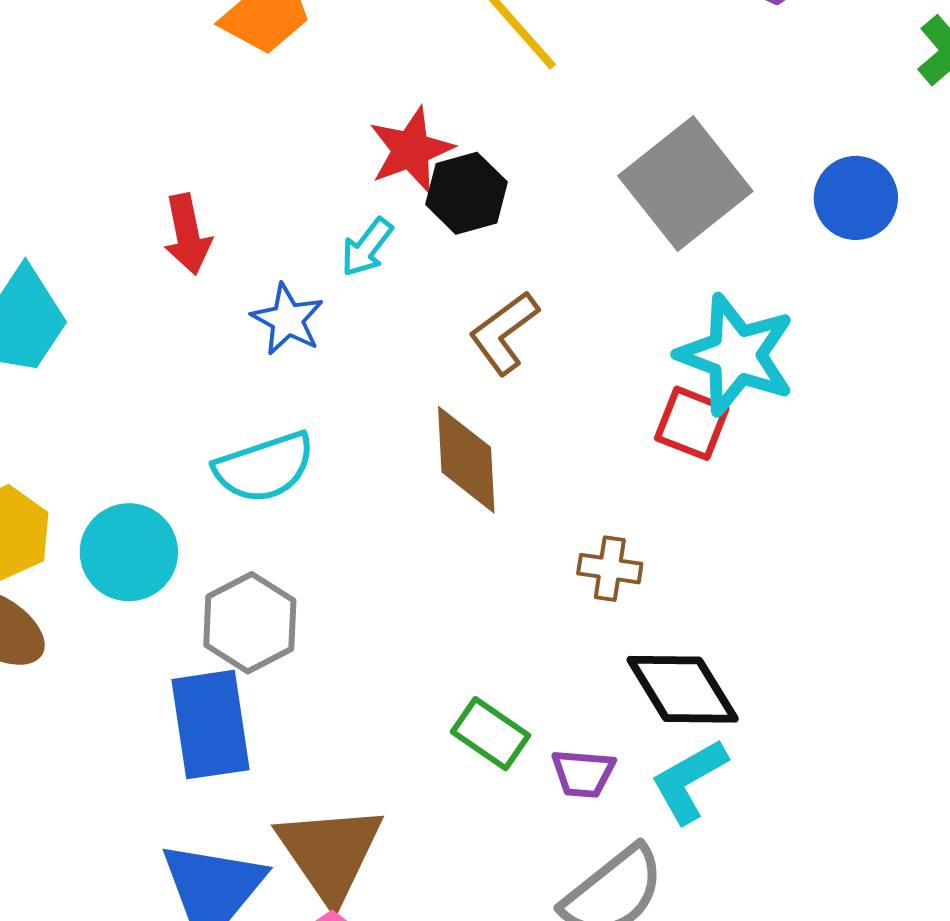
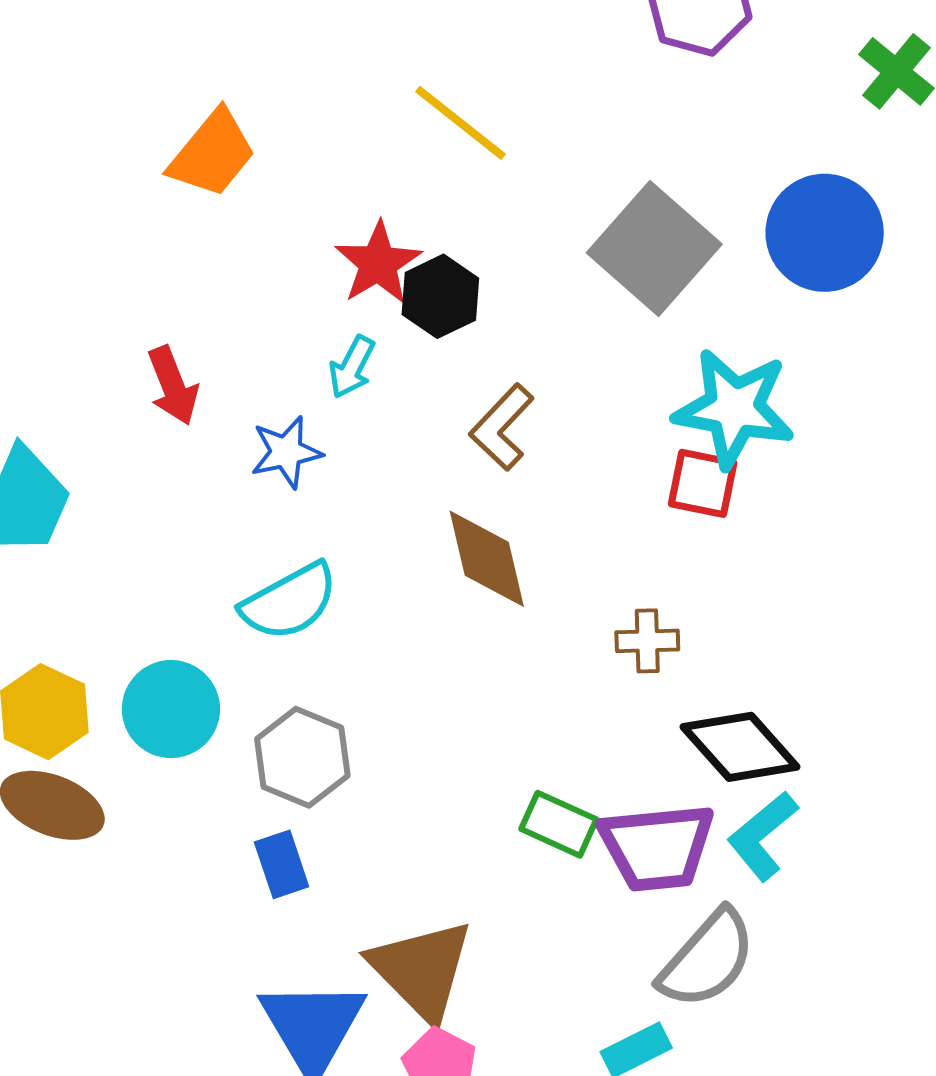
blue circle: (856, 198) -> (825, 233), size x1.4
blue star: (287, 319) -> (286, 452), turned -30
blue rectangle: (211, 725) -> (282, 864), size x0.6
purple trapezoid: (583, 773) -> (657, 847), size x1.8

